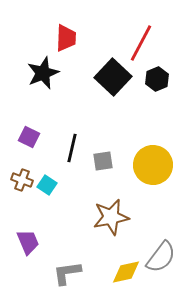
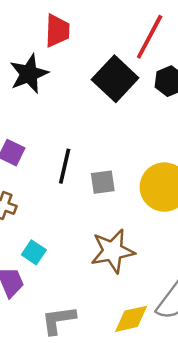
cyan square: (47, 185) -> (34, 252), moved

